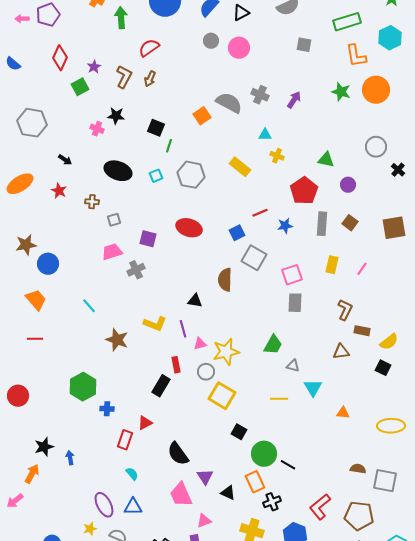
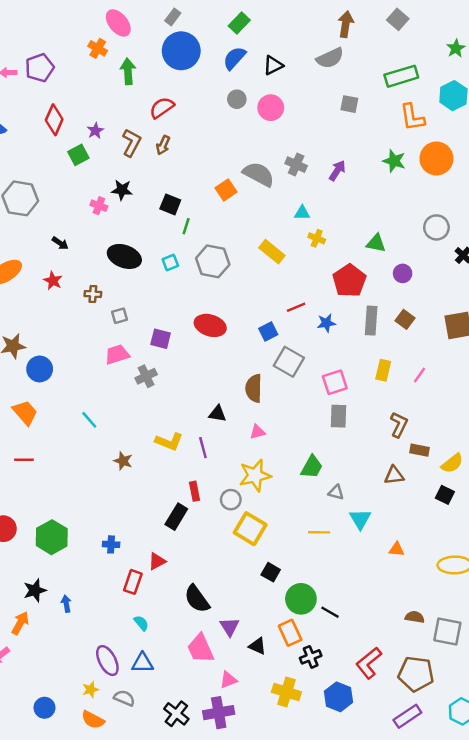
brown star: (117, 340) -> (123, 461), size x0.7
pink triangle: (200, 344) -> (257, 432), moved
green hexagon: (83, 387) -> (52, 537), moved

